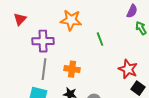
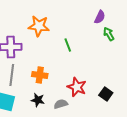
red star: (128, 69) -> (77, 87), moved

